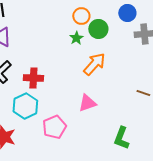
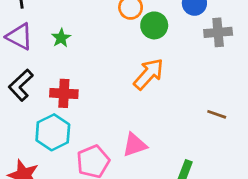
green star: (76, 38) -> (61, 38), moved
pink triangle: (87, 103) -> (135, 145), moved

